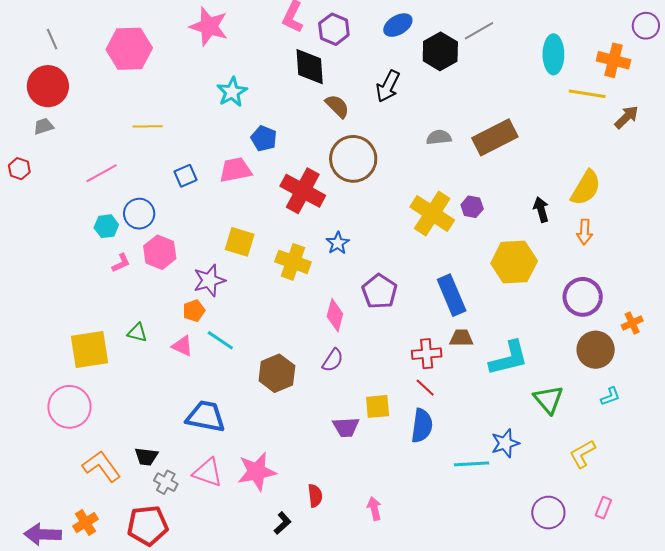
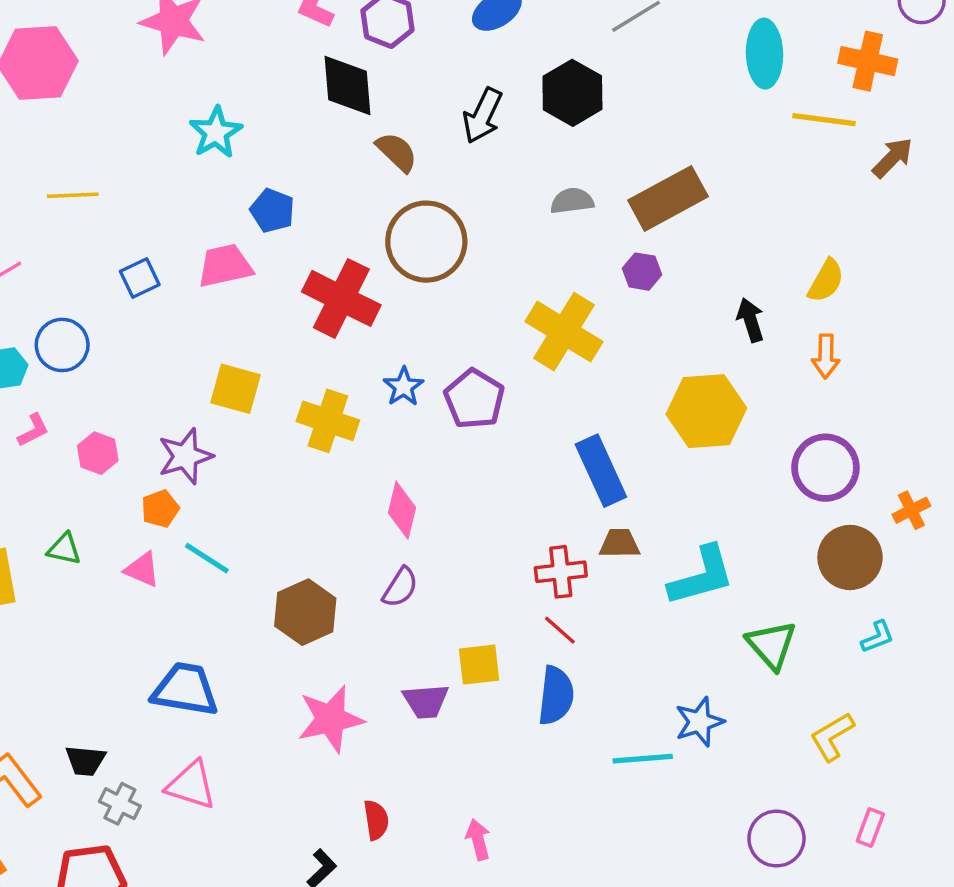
black hexagon: (440, 51) -> (572, 93), moved
yellow semicircle: (586, 188) -> (826, 281), size x0.7
purple hexagon: (472, 207) -> (642, 272), moved
pink hexagon: (160, 252) -> (98, 453), moved, size x0.7
purple pentagon: (380, 291) -> (474, 399), moved
pink star: (257, 472) -> (331, 719), moved

